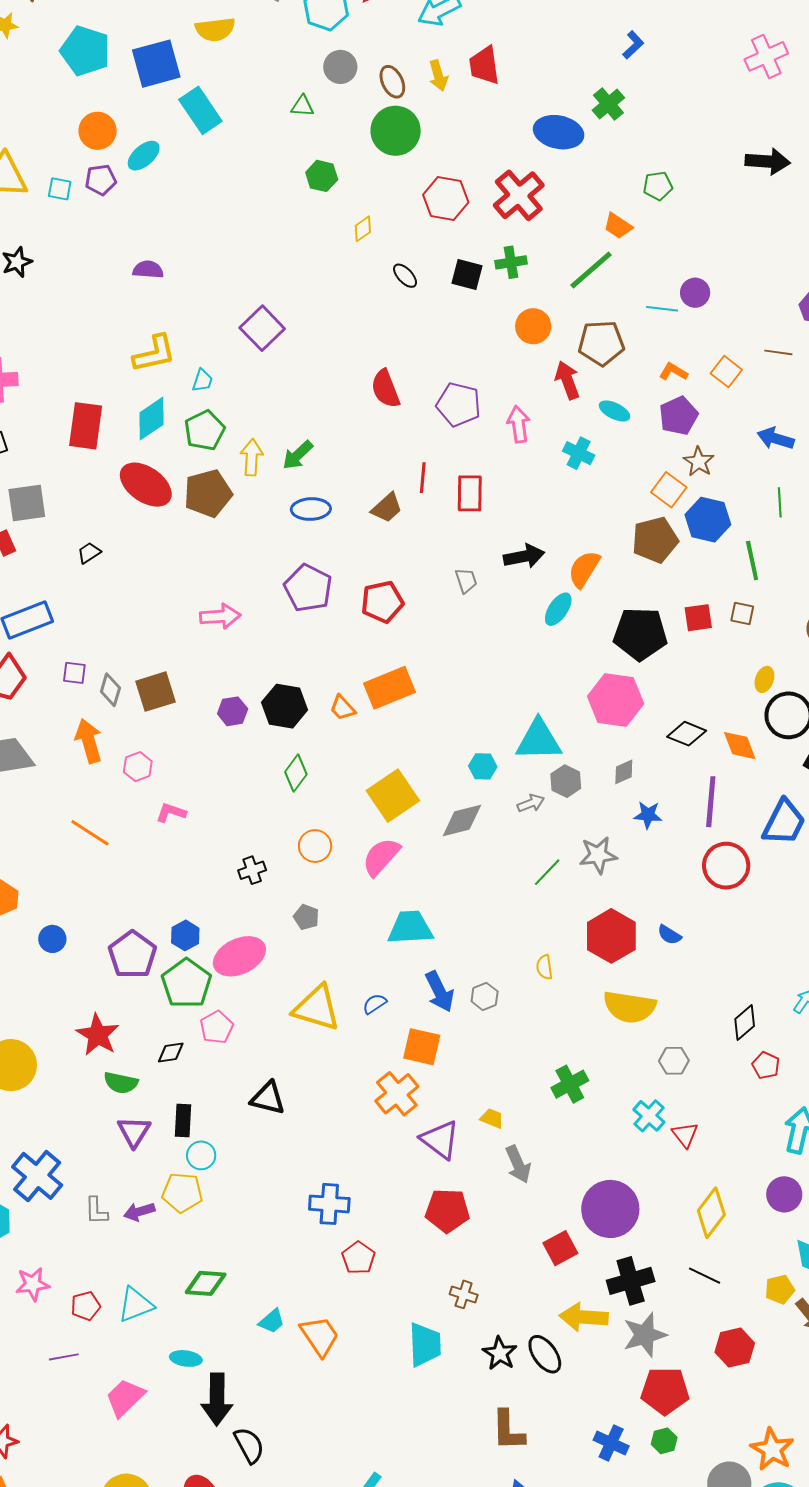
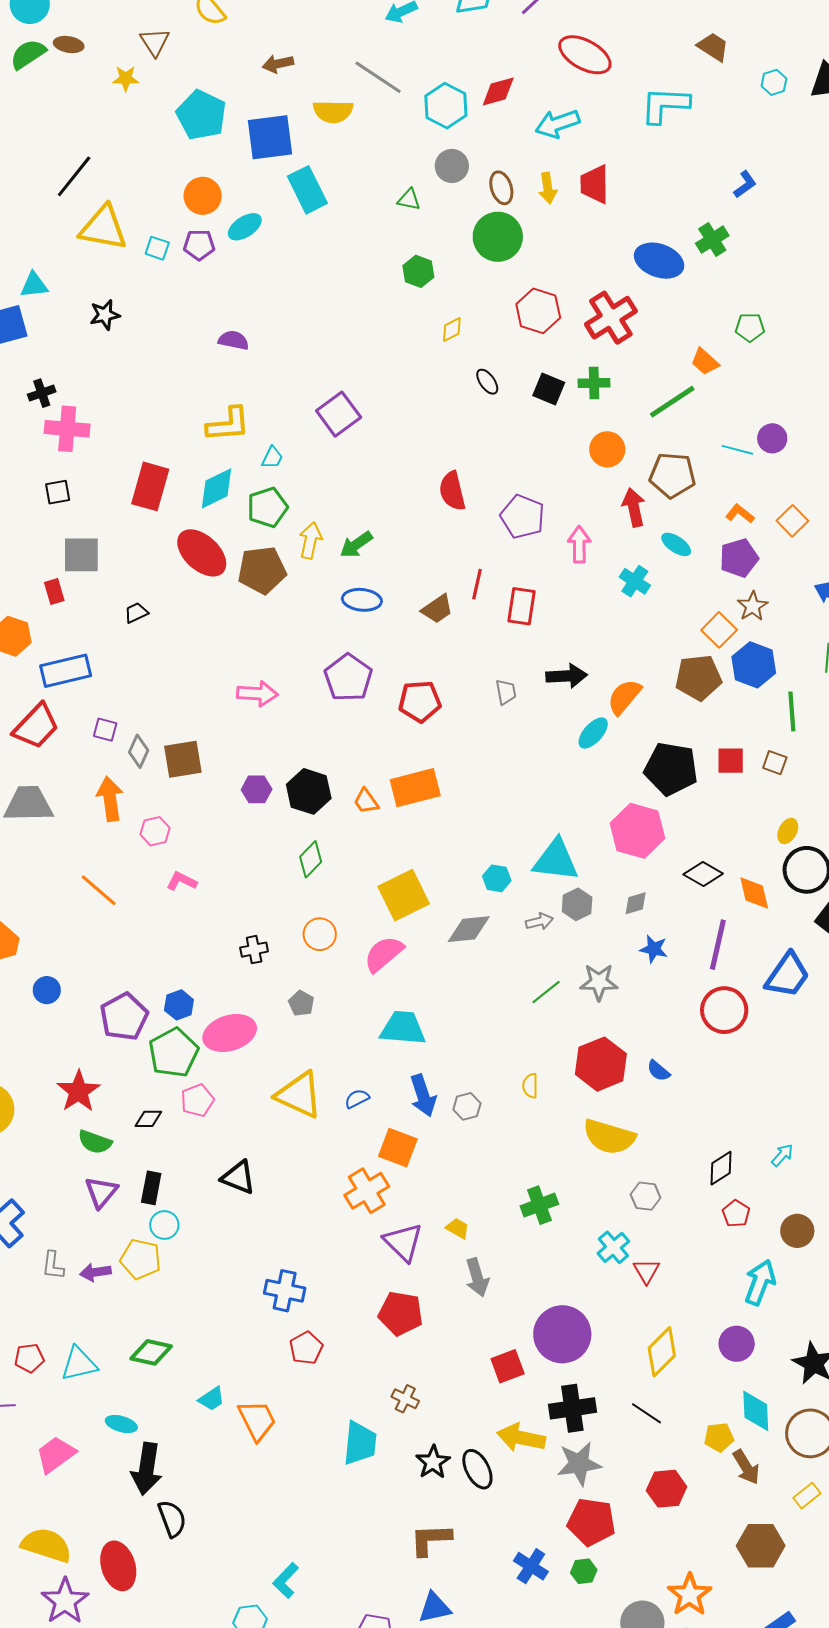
brown L-shape: (508, 1430) -> (431, 1539), turned 81

